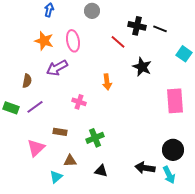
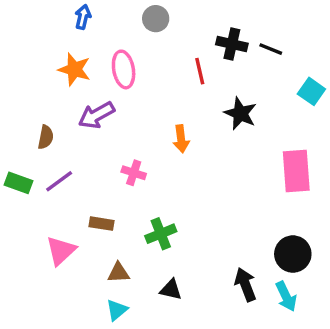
red line: (118, 42) -> (200, 71), turned 35
black arrow: (145, 168) -> (245, 284), turned 60
cyan triangle: (56, 177) -> (117, 310), moved

